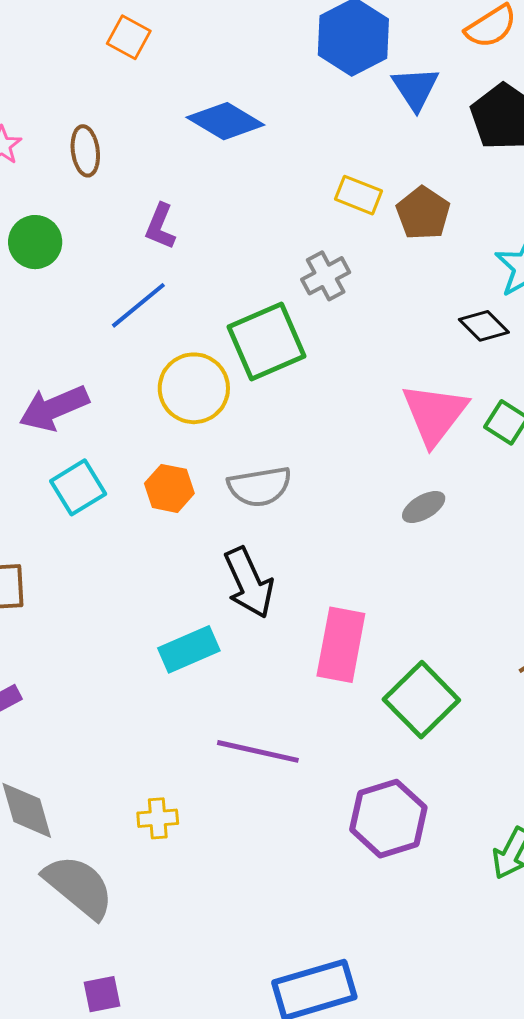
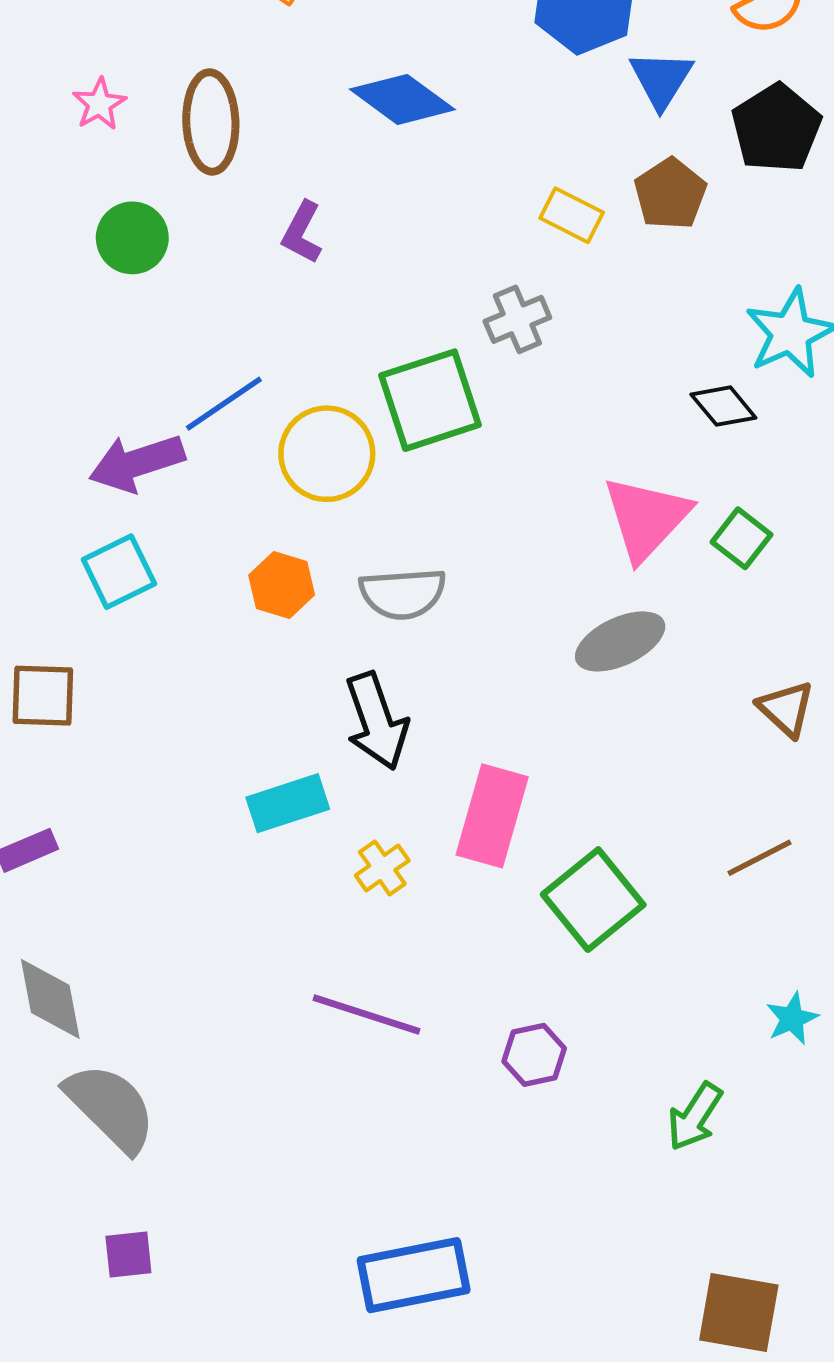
brown ellipse: (85, 151) -> (211, 122), size x1.5
brown pentagon: (423, 213) -> (670, 194), moved
blue line: (138, 305) -> (224, 404), moved
cyan square: (78, 487) -> (119, 572), moved
gray ellipse: (424, 507) -> (620, 641), size x1.5
purple line: (258, 751) -> (366, 1015), moved
yellow cross: (158, 818) -> (382, 868), moved, turned -36
purple hexagon: (388, 819) -> (534, 1055), size x0.6

